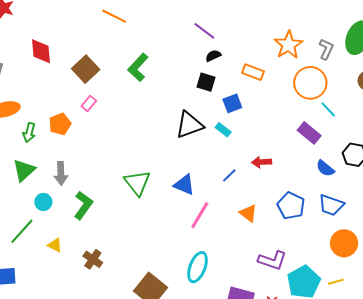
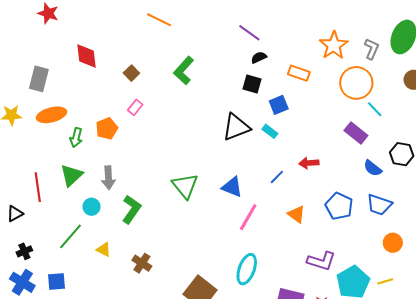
brown square: (86, 69) -> (131, 73), size x0.6
orange circle: (344, 243) -> (393, 243), size x0.7

